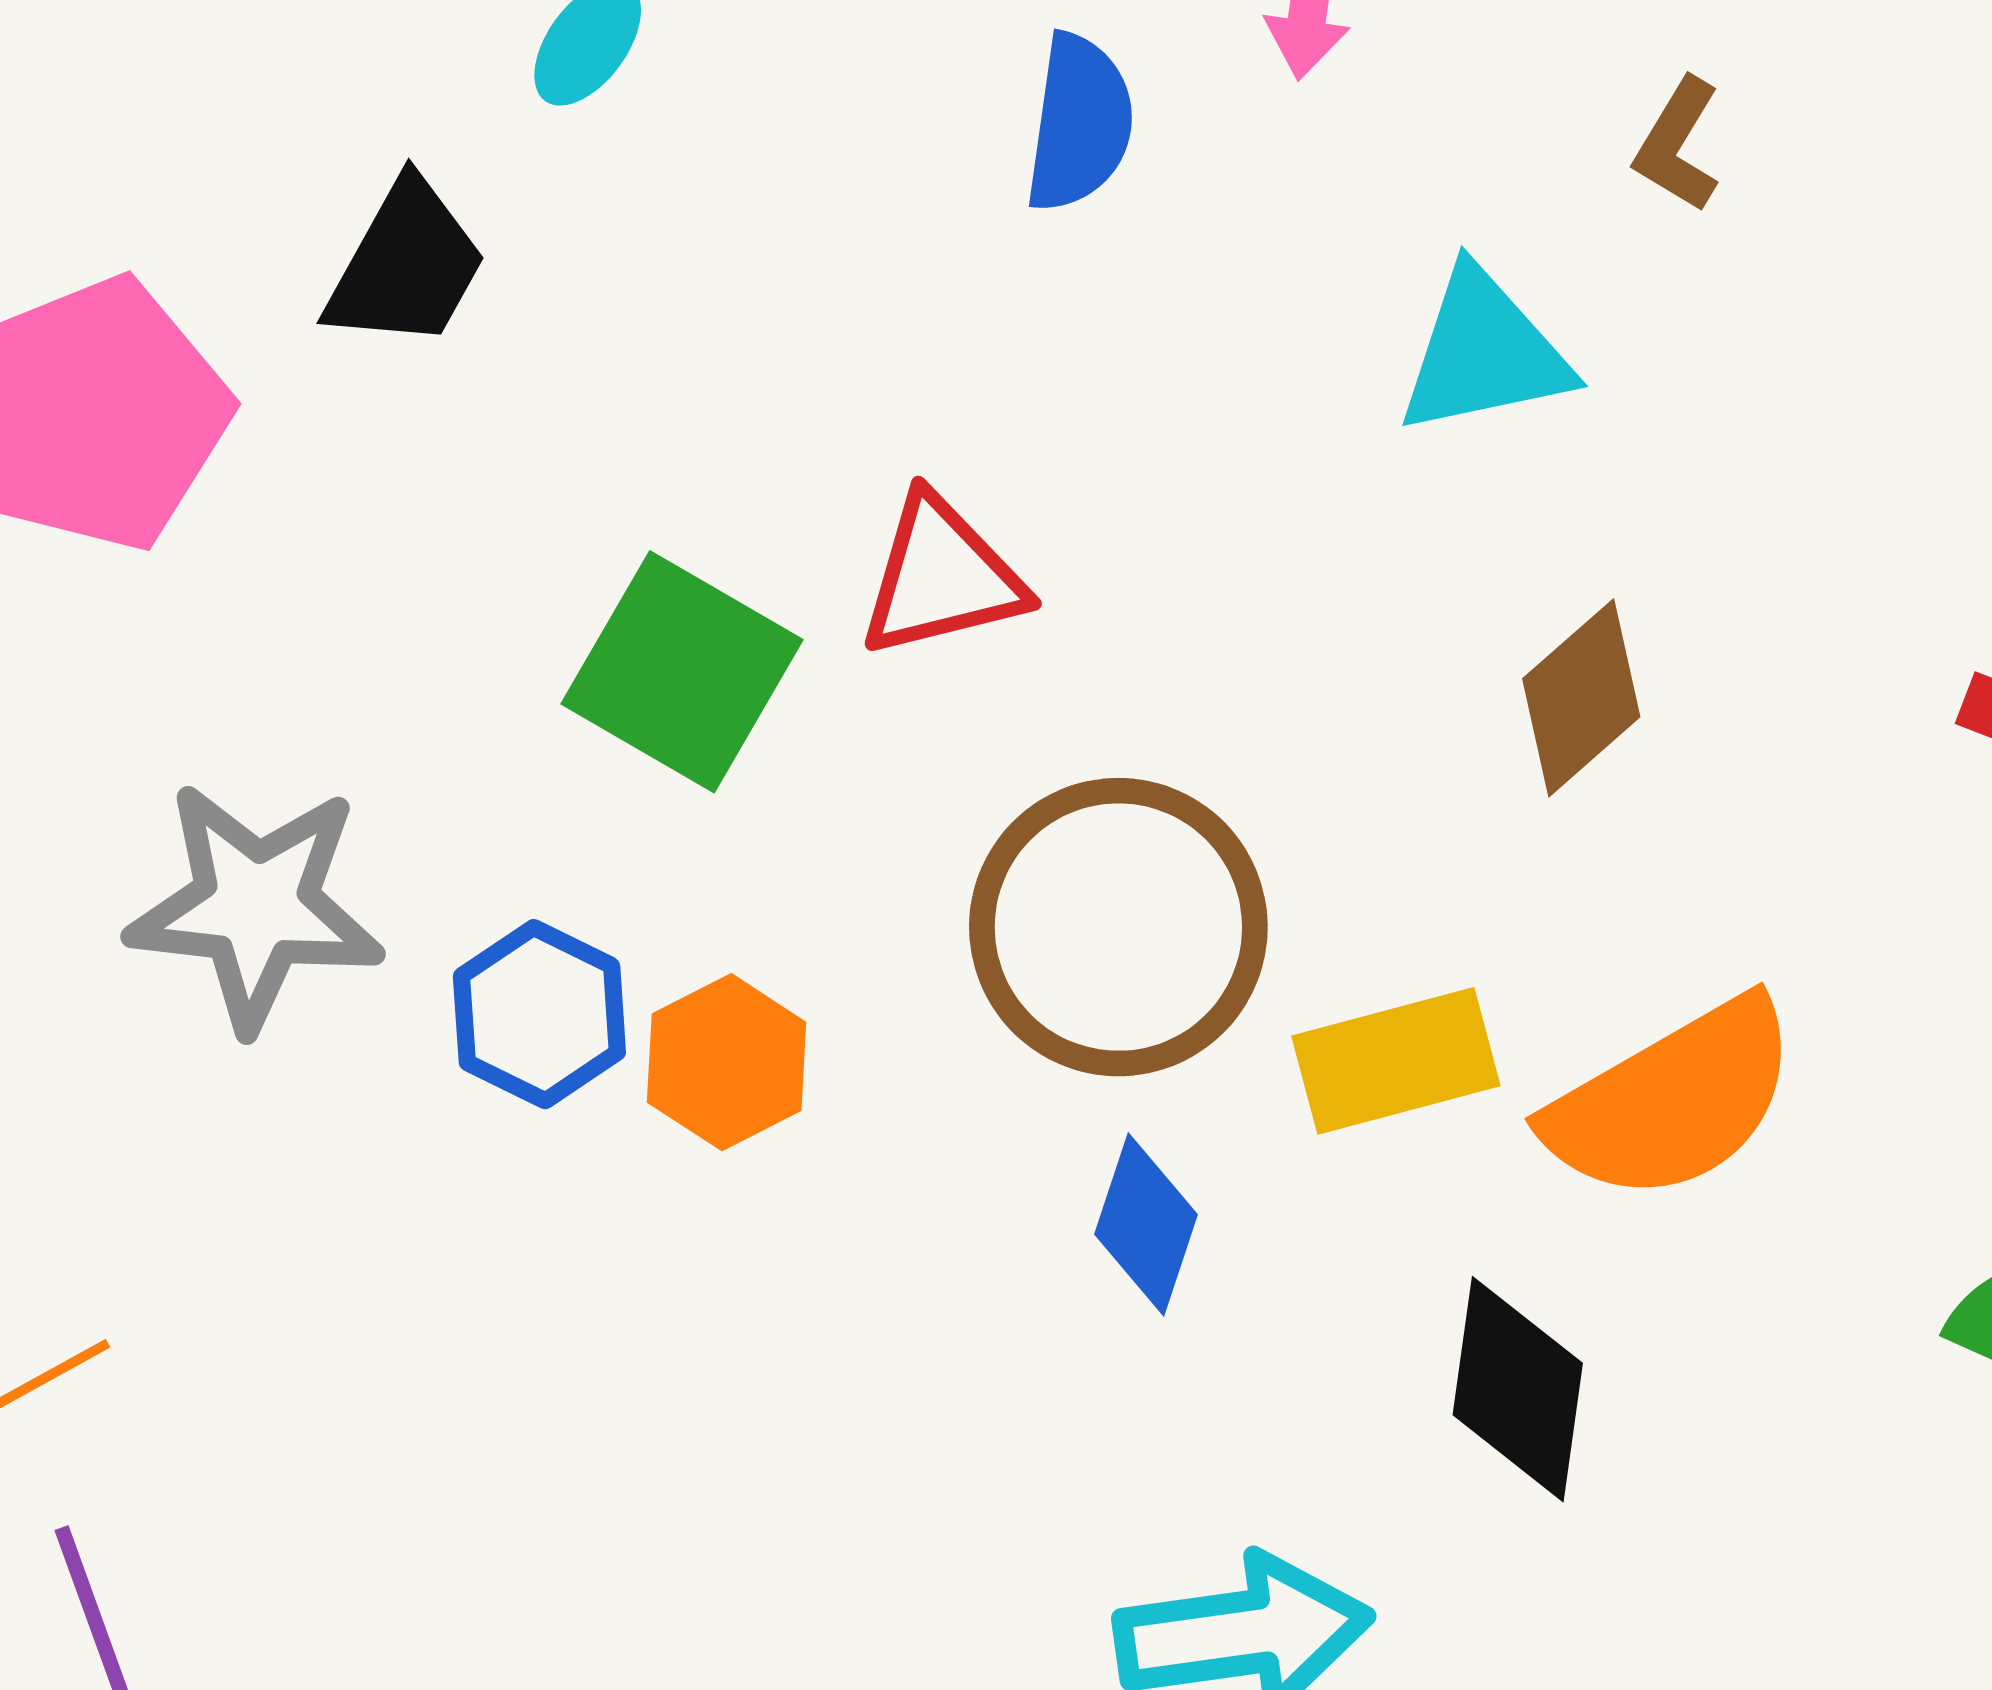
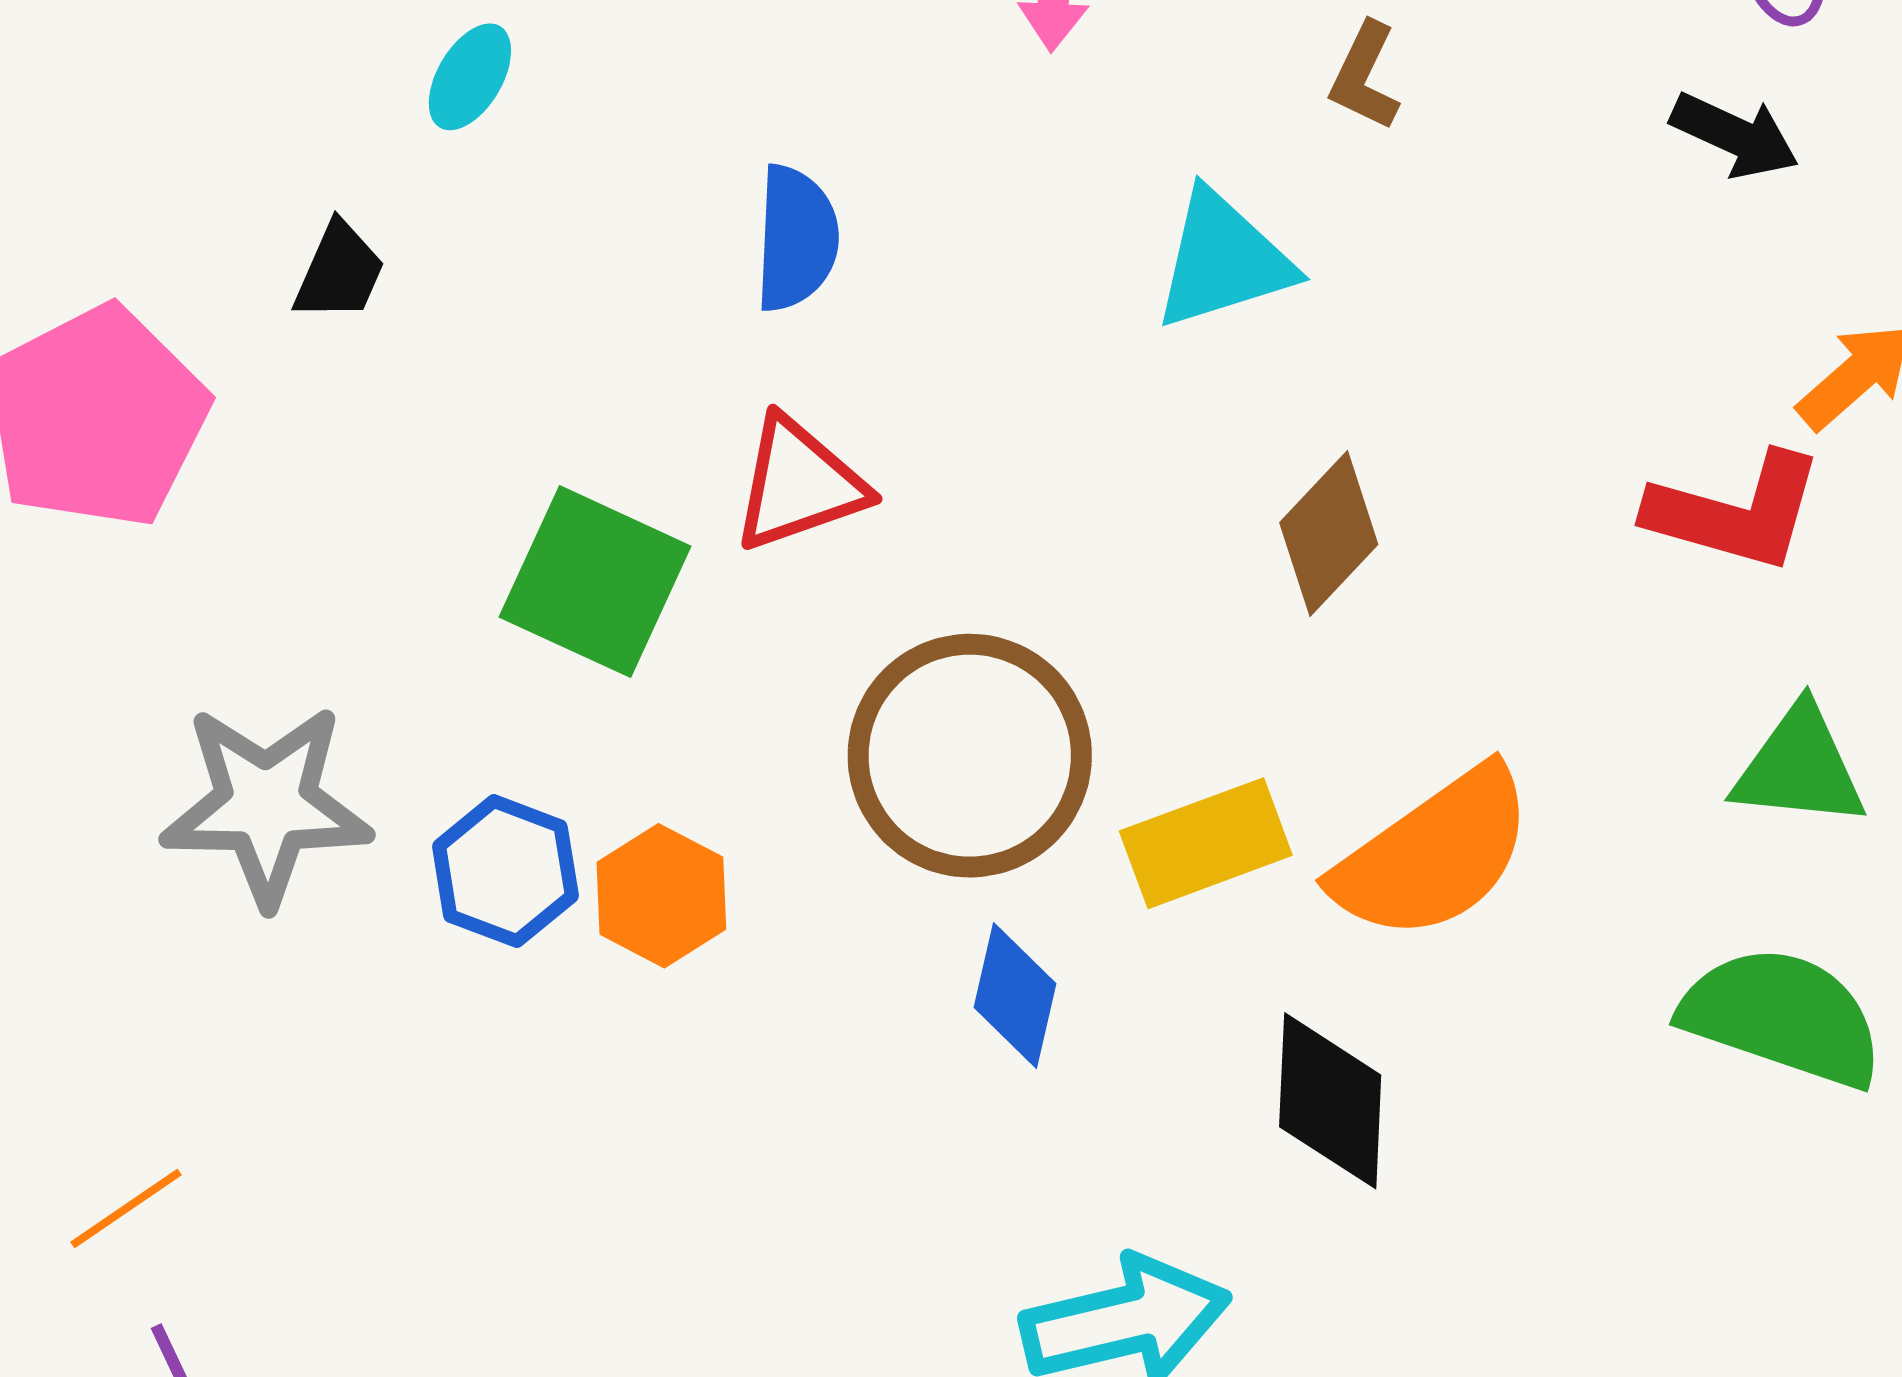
blue semicircle: (1079, 123) -> (796, 238), moved
black trapezoid: (406, 265) -> (339, 272), size x0.7

